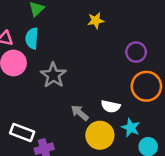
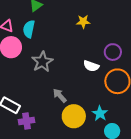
white semicircle: (111, 106) -> (91, 66), moved

